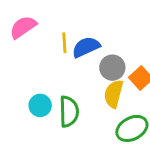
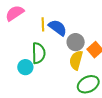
blue semicircle: (86, 47) -> (58, 28), turned 60
green semicircle: (69, 112) -> (39, 53), moved

